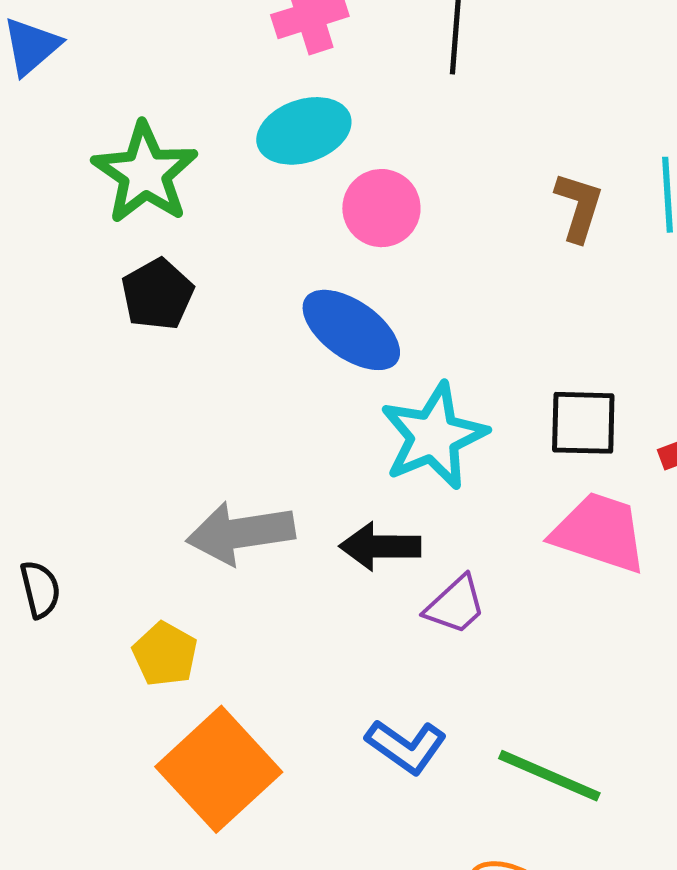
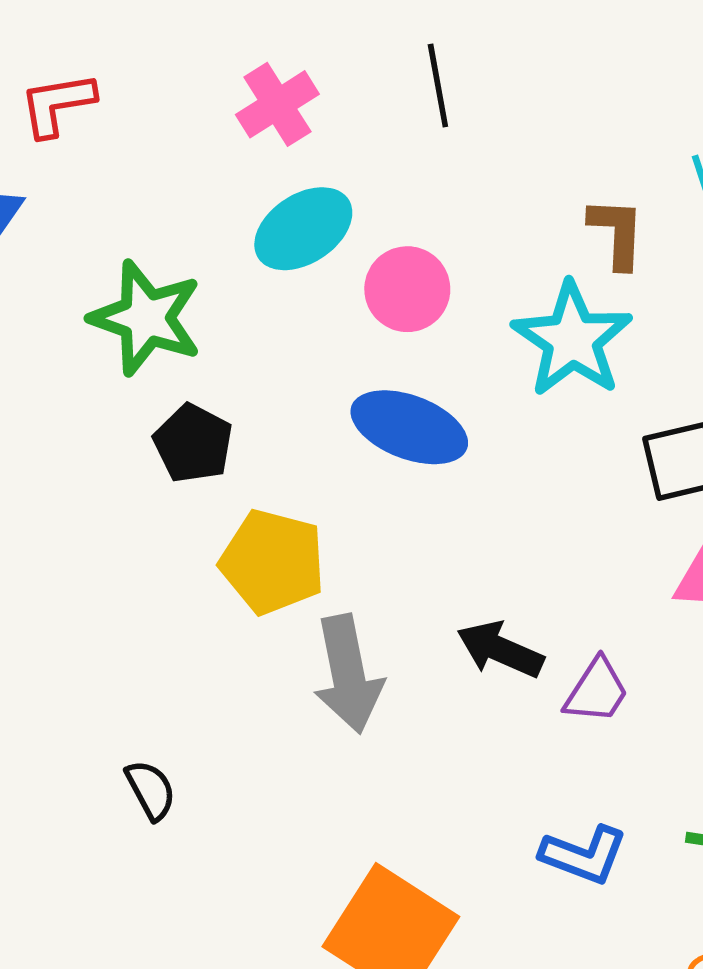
cyan star: (434, 436) -> (572, 340), moved
gray arrow: (241, 533) -> (348, 674), turned -78
black arrow: (380, 546) -> (500, 650), turned 38
yellow pentagon: (165, 654) -> (273, 562), moved, size x1.5

